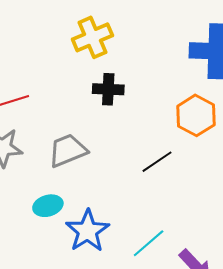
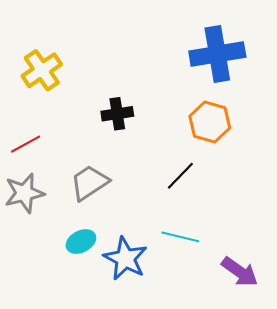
yellow cross: (92, 37) -> (42, 70), moved
cyan line: (149, 243) -> (180, 237), moved, turned 66

